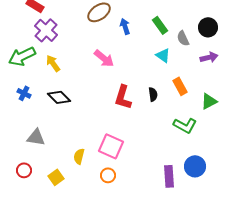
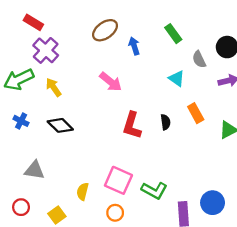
green rectangle: (160, 25) -> (173, 34), moved
green L-shape: (185, 125) -> (154, 190), moved

